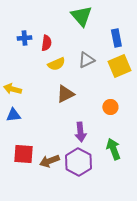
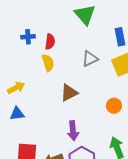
yellow semicircle: (56, 64) -> (48, 63), moved, turned -84
yellow arrow: (12, 89) -> (16, 88), turned 138
purple arrow: (80, 132) -> (73, 131), moved

